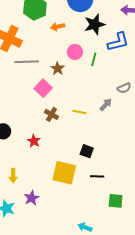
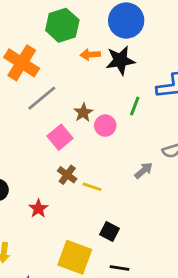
black star: (95, 24) -> (120, 60), moved
pink circle: (75, 52) -> (105, 126), moved
gray line: (27, 62) -> (42, 98), turned -45
yellow line: (80, 112) -> (92, 187), moved

